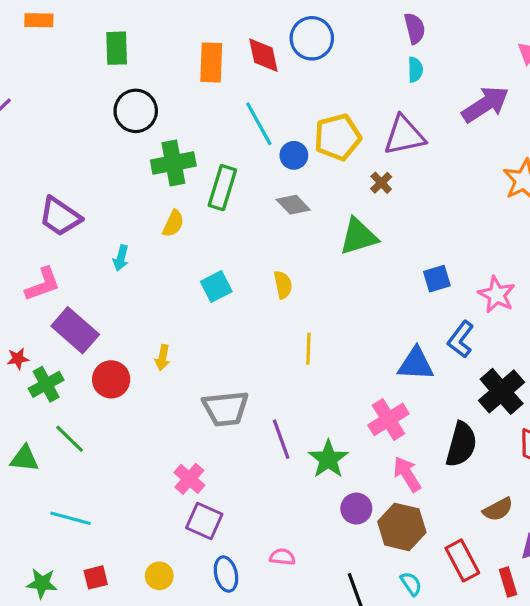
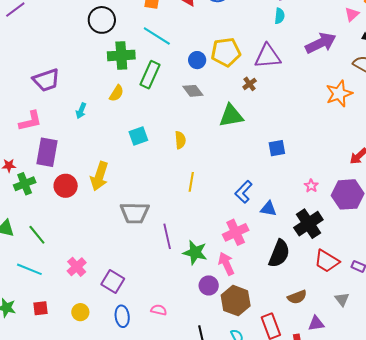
cyan line: (259, 124) -> (157, 36), moved, turned -36
purple trapezoid: (60, 217) -> (46, 80), turned -60
pink star: (497, 295) -> (311, 186), moved, size x0.6
purple rectangle: (75, 330) -> (47, 152), turned 52
blue L-shape: (461, 339) -> (244, 192), moved
yellow arrow: (163, 358) -> (99, 176), size x1.8
blue triangle: (416, 364) -> (268, 209), moved, size x0.7
green line: (70, 439) -> (37, 235), moved
green star: (328, 459) -> (195, 252), turned -30
pink arrow: (407, 474) -> (226, 264), moved
pink cross: (189, 479) -> (77, 267), moved

